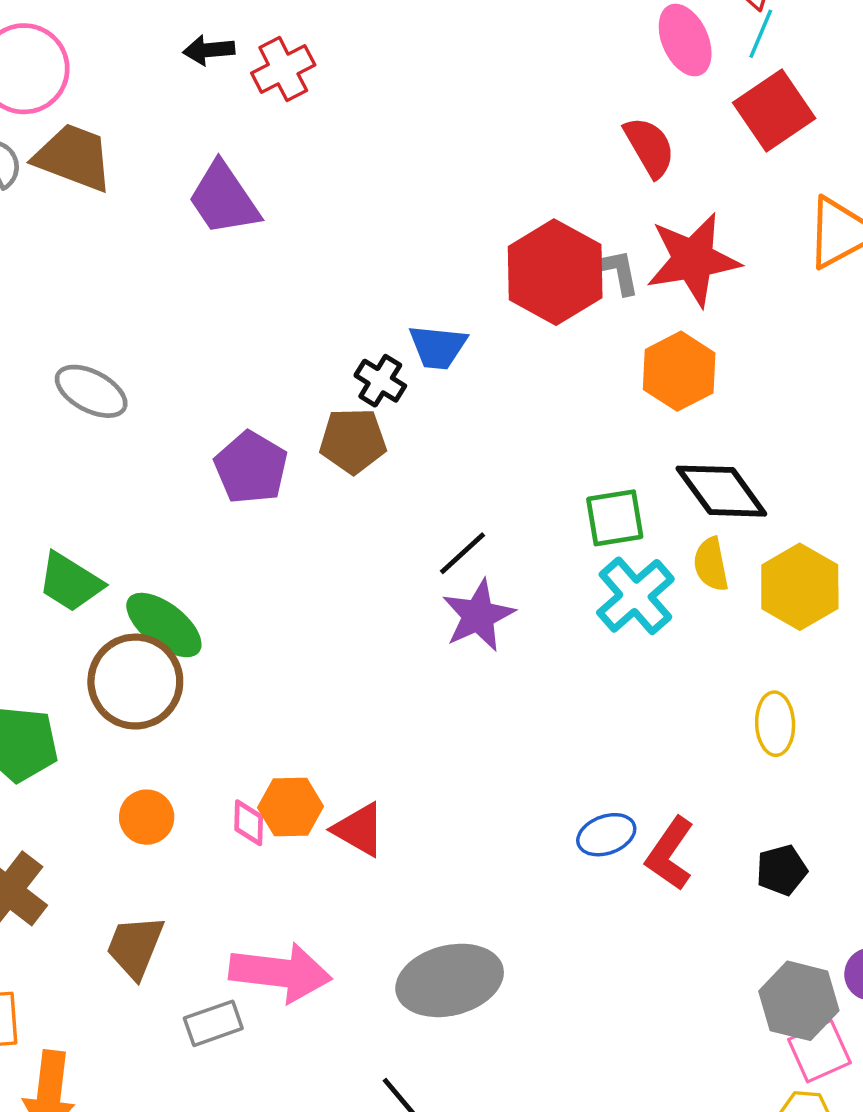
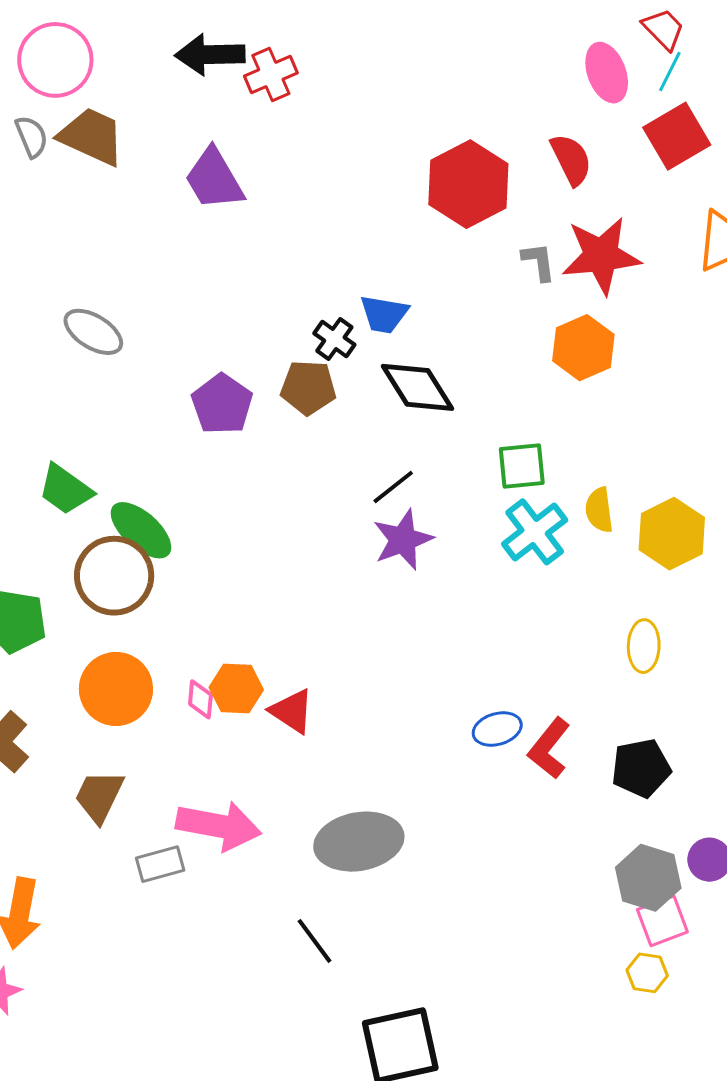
black arrow: (209, 50) -> (210, 55), size x1.6
red hexagon: (555, 272) -> (468, 184), moved
black diamond: (721, 491) -> (418, 387), moved
orange circle: (147, 817) -> (116, 689), size x1.6
black pentagon: (782, 870) -> (641, 768), size x1.4

